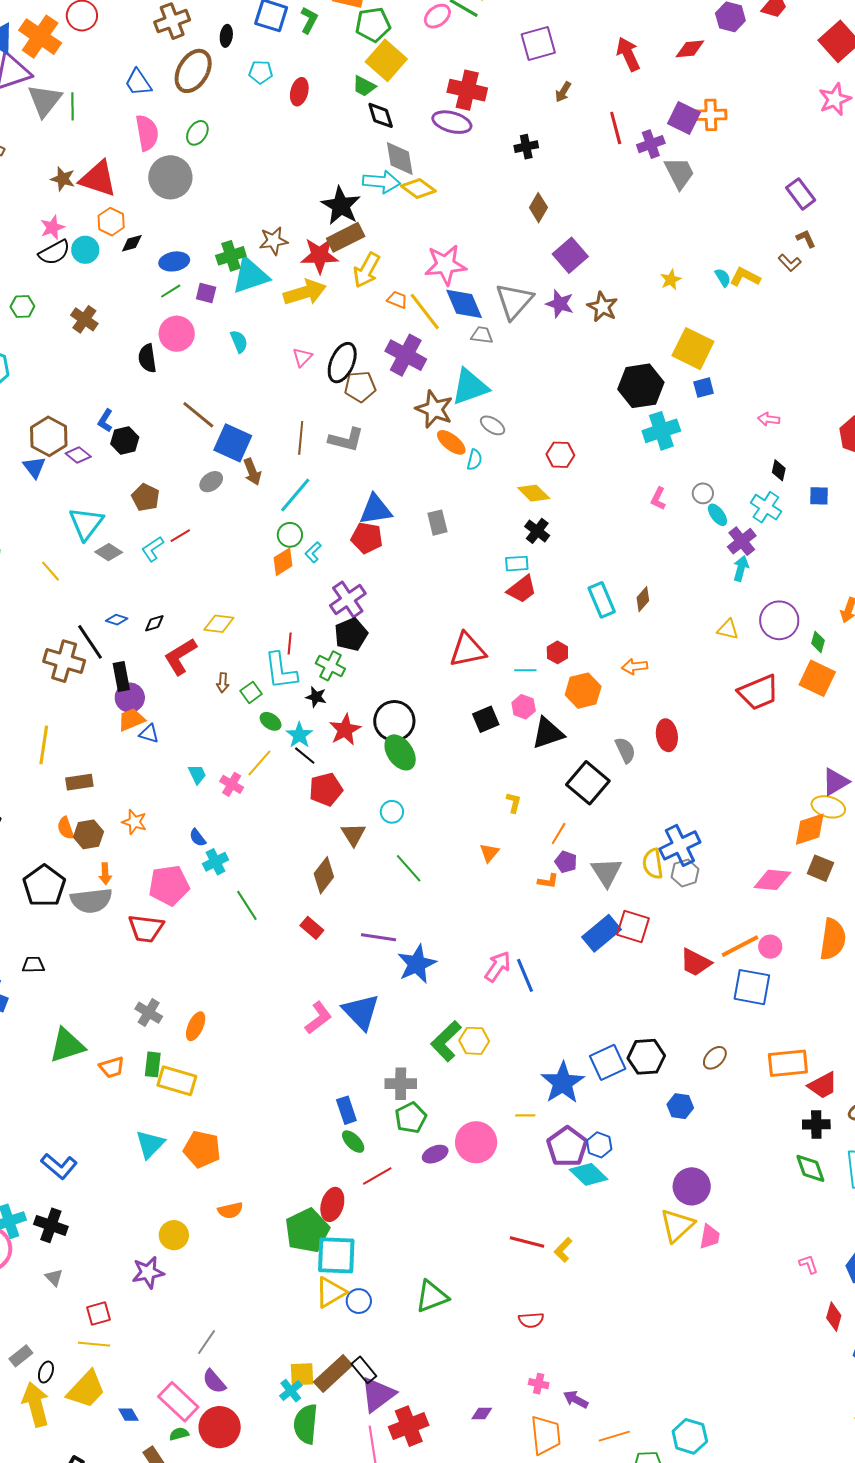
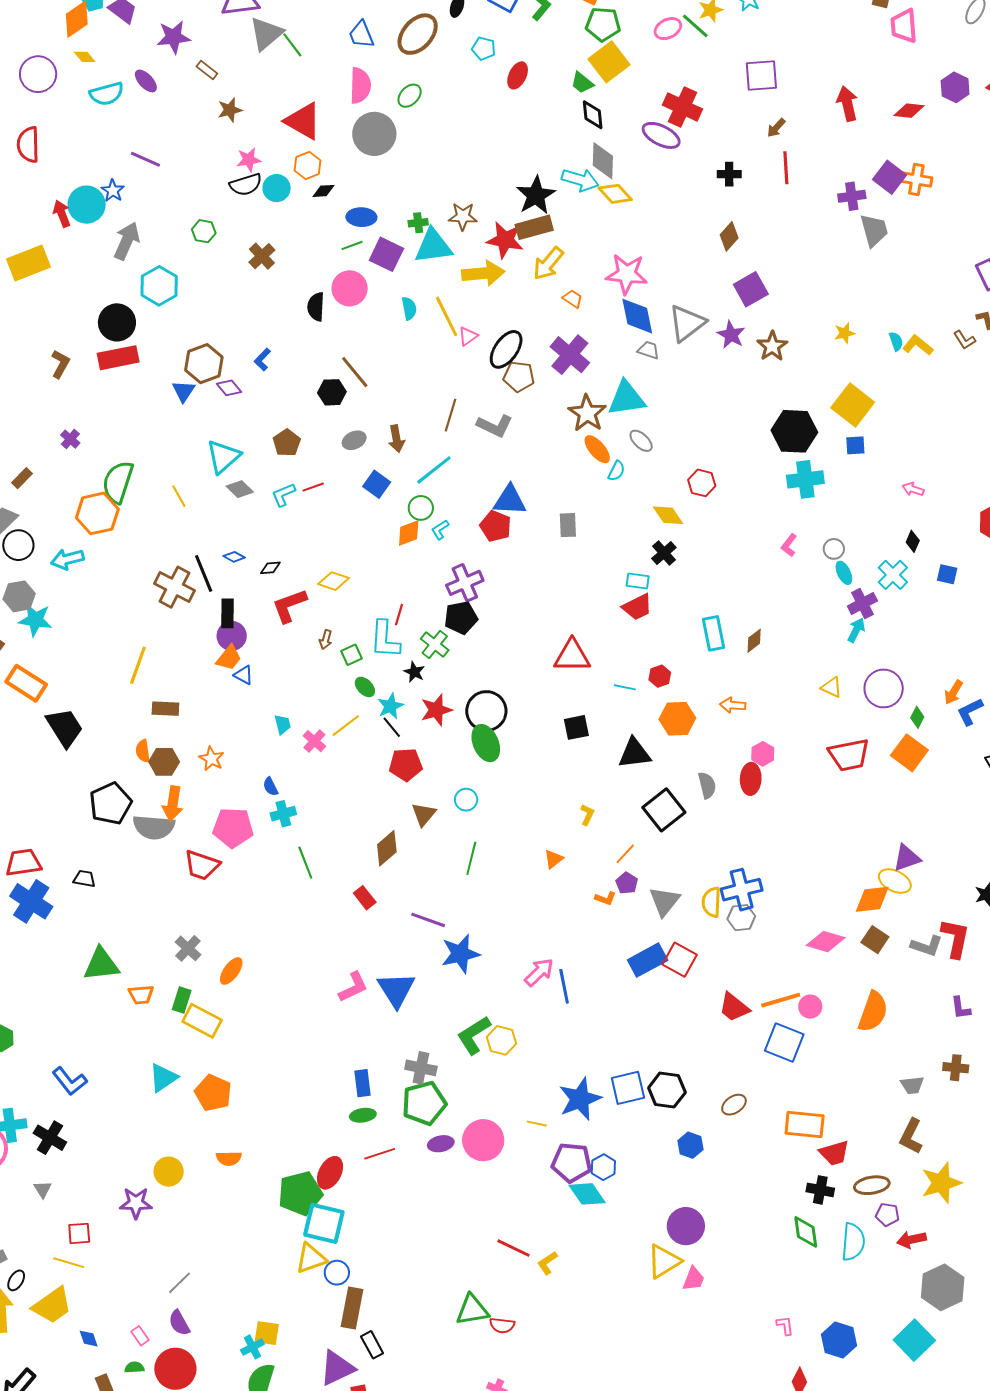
green line: (72, 106) -> (292, 45), turned -48
red line: (616, 128) -> (786, 168), moved
brown star: (63, 179) -> (230, 110), moved, turned 30
green cross: (231, 256) -> (418, 223), size x0.7
purple square: (206, 293) -> (386, 254), size x1.6
yellow line: (425, 312) -> (447, 316), moved
black hexagon: (125, 440) -> (332, 392), moved
blue square: (233, 443) -> (377, 484), moved, size x0.7
pink hexagon: (524, 707) -> (763, 754), moved
orange trapezoid: (131, 720) -> (229, 658), turned 140
green line: (409, 868) -> (471, 858), turned 44
orange arrow: (105, 874) -> (173, 804), size x1.6
green pentagon: (411, 1118) -> (424, 1103), size x1.4
green ellipse: (353, 1142) -> (363, 1115), turned -65
purple pentagon: (567, 1147) -> (572, 1163), turned 30
green triangle: (432, 1296) -> (472, 1310), moved
black rectangle: (364, 1370) -> (372, 1345), moved
brown rectangle: (333, 1374) -> (352, 1308), moved, turned -48
pink rectangle: (178, 1402) -> (140, 1336), size x0.5

